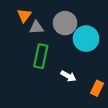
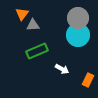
gray circle: (65, 23) -> (78, 18), moved
green rectangle: (41, 56) -> (37, 51), turned 55

